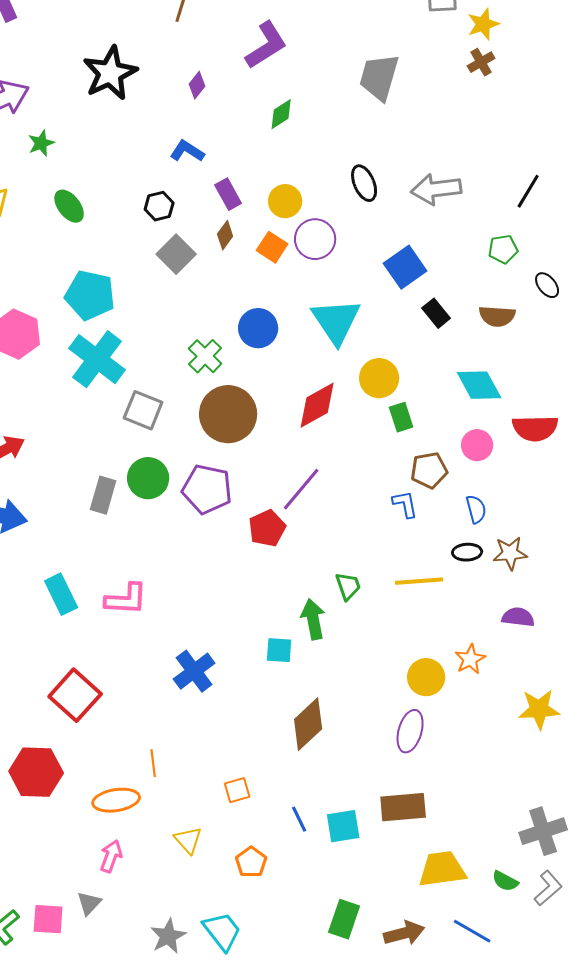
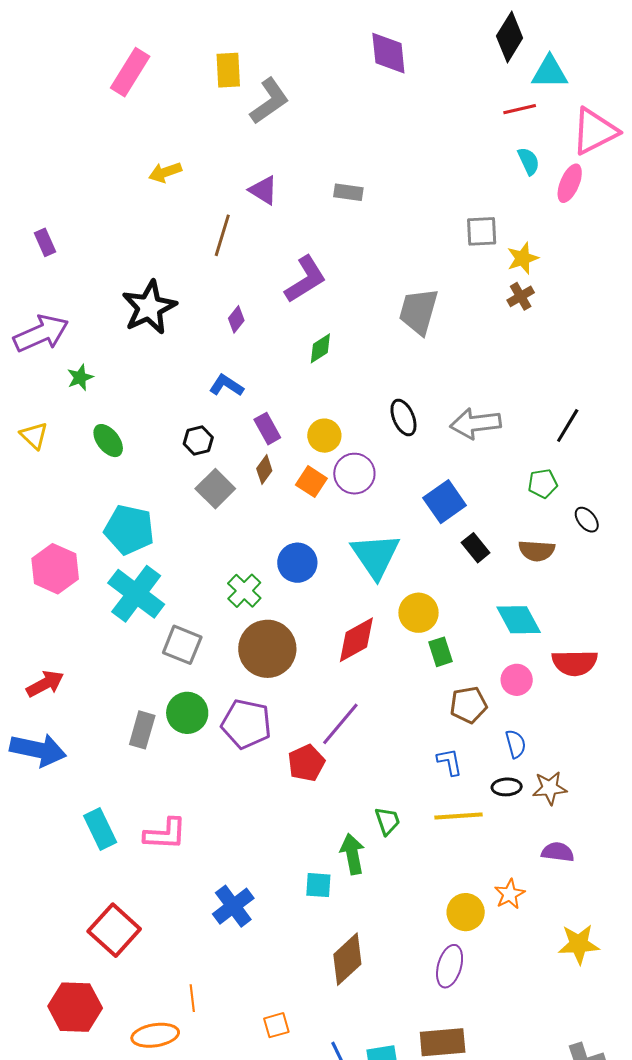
blue L-shape: (405, 504) -> (450, 762), moved

